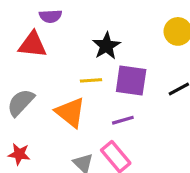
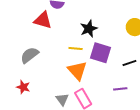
orange triangle: (70, 112) -> (77, 71), moved
purple line: (123, 120) -> (120, 89), moved

